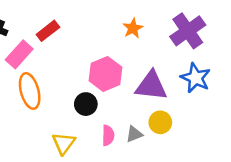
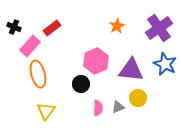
yellow triangle: (64, 143) -> (46, 111), moved

